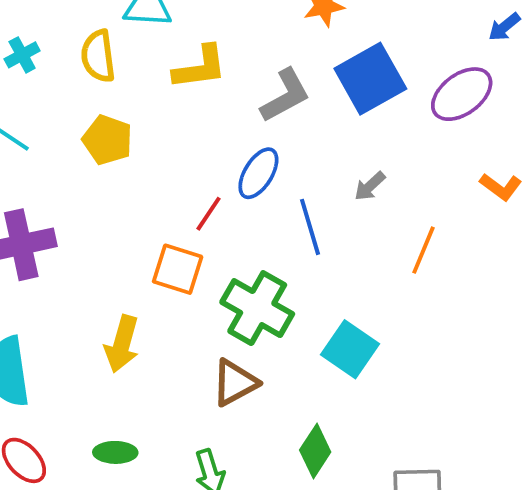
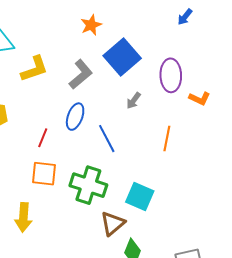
purple ellipse: (462, 94) -> (171, 75), moved, turned -44
gray arrow: (370, 186) -> (134, 101), moved
red line: (209, 214) -> (43, 138), moved
brown triangle: (235, 383) -> (113, 223), moved

